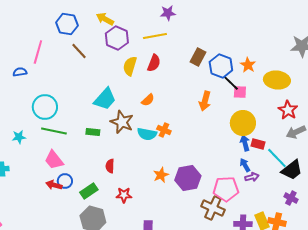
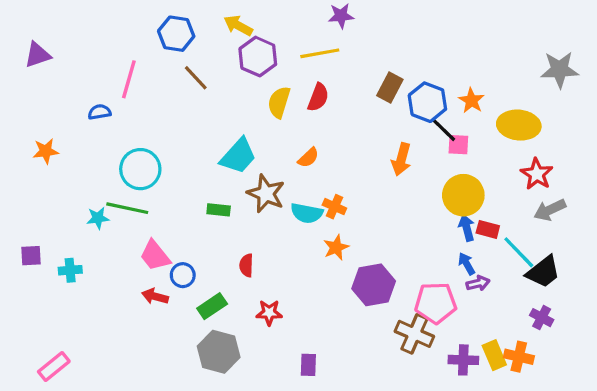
green line: (54, 131) -> (127, 208), moved
orange star: (161, 175) -> (336, 247), moved
blue circle: (65, 181) -> (183, 275), moved

